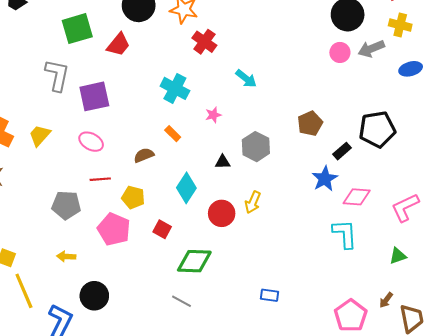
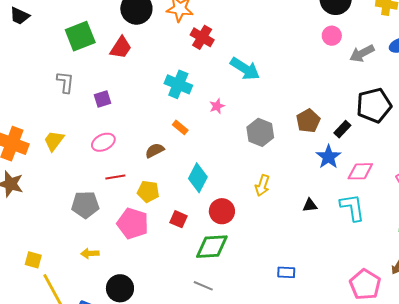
gray arrow: (371, 49) -> (362, 53), moved
gray L-shape: (57, 75) -> (65, 82), size x0.7
cyan arrow: (246, 79) -> (245, 69), size x1.4
purple square: (94, 96) -> (102, 99), size x0.6
brown pentagon: (310, 123) -> (308, 121), moved
pink ellipse: (91, 142) -> (103, 142), turned -50
black triangle: (223, 162) -> (310, 205), moved
red circle: (222, 213) -> (222, 211), moved

